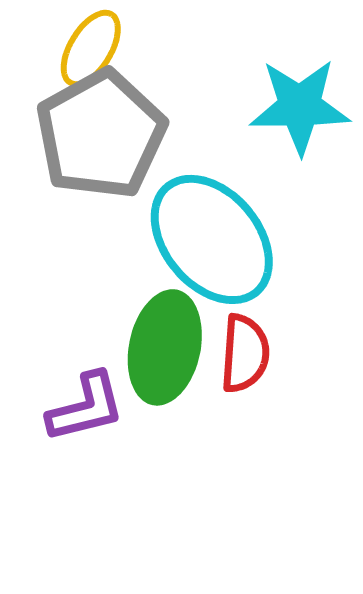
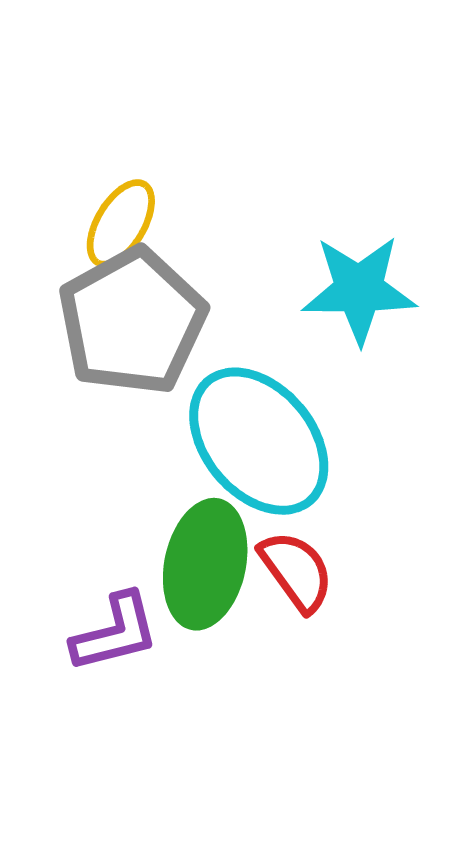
red semicircle: (245, 353) -> (296, 571), turned -40

